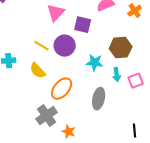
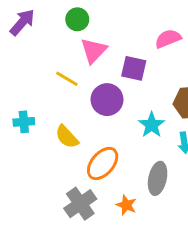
yellow line: (42, 46) -> (67, 79), moved
cyan star: (95, 63) -> (152, 125), turned 30
orange star: (69, 132) -> (126, 205), moved

